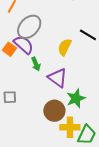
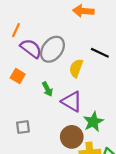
gray ellipse: (29, 27) -> (52, 49), moved
purple semicircle: (24, 45) -> (31, 48), moved

